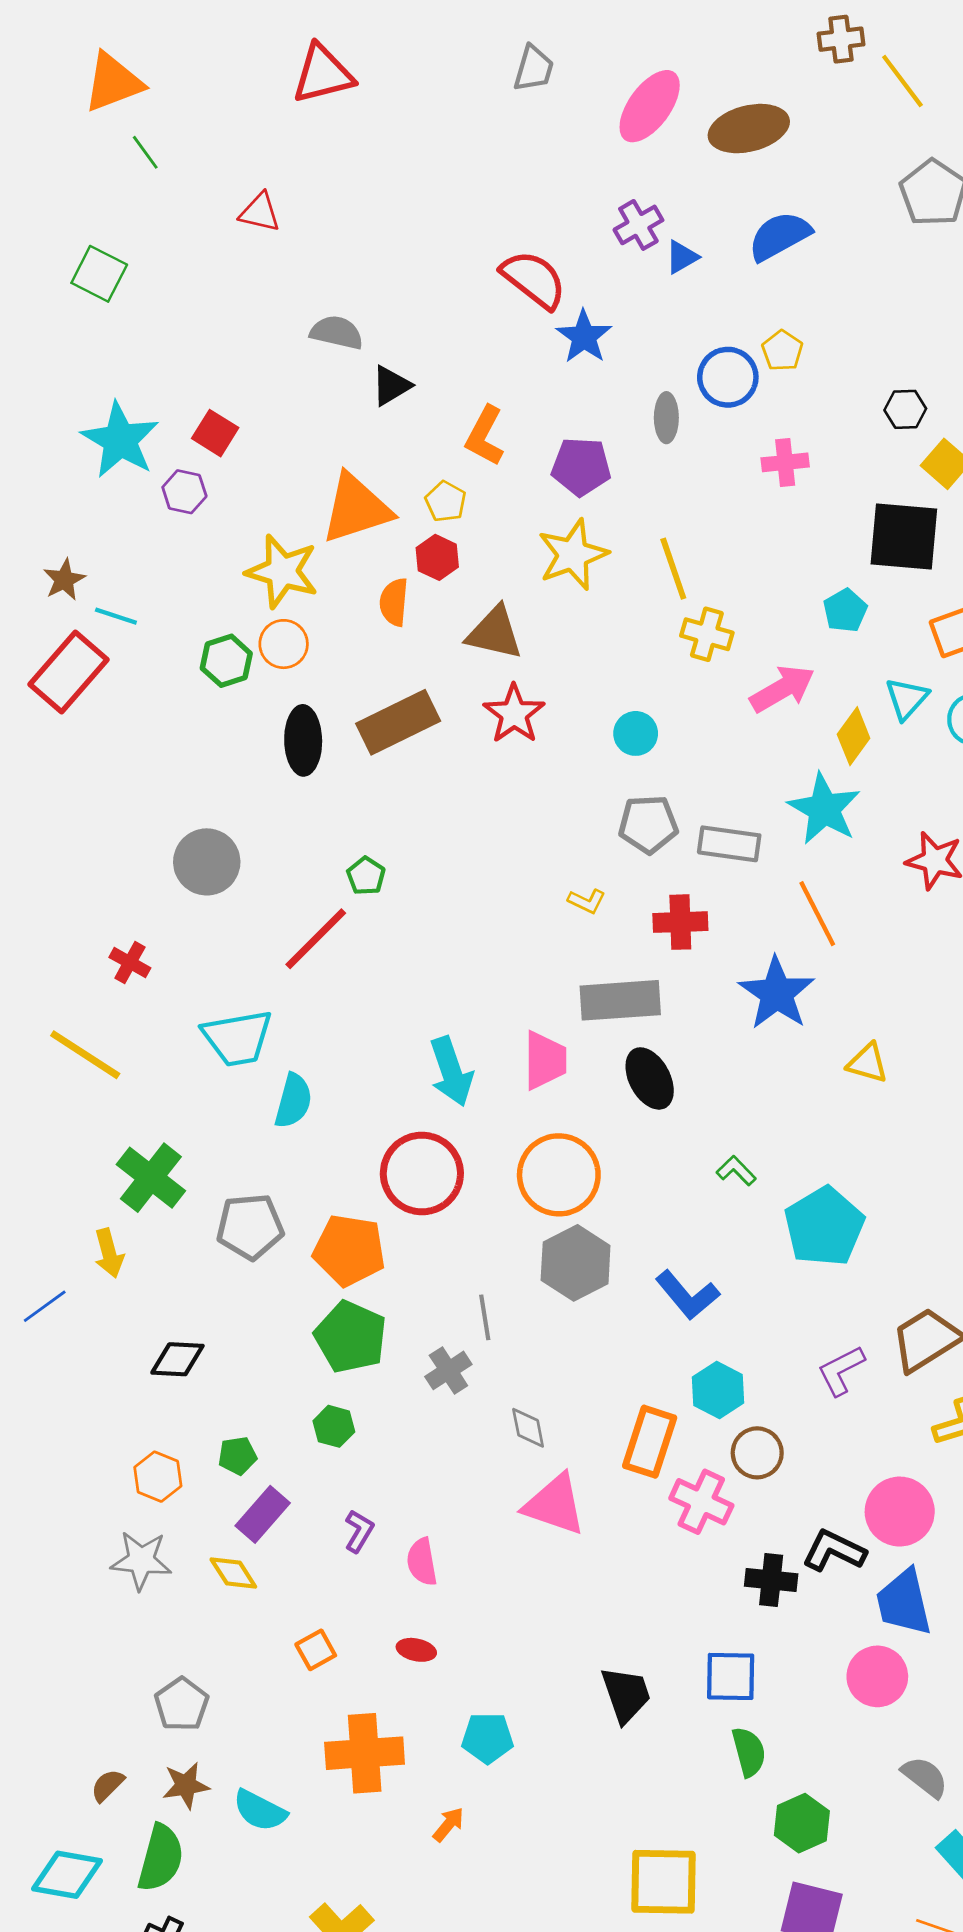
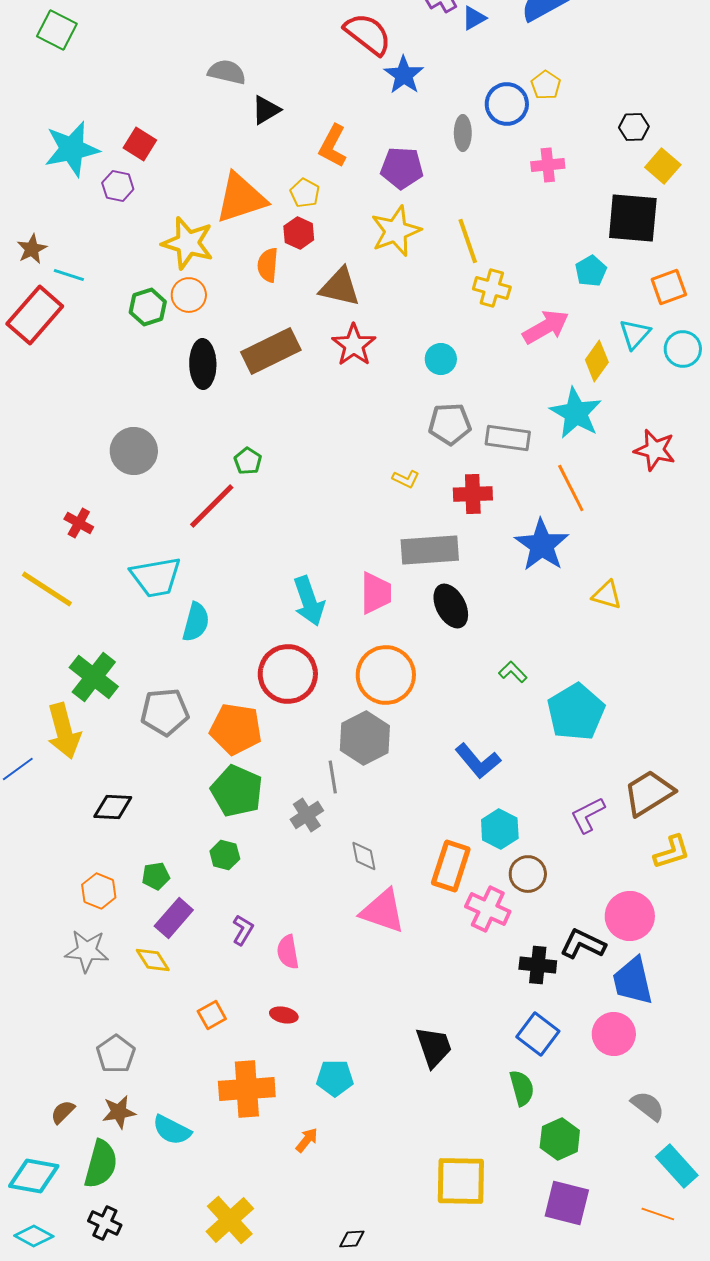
cyan star: (120, 440) -> (72, 149), turned 30
yellow arrow: (109, 1253) -> (64, 731), size x1.6
gray hexagon: (576, 1263) -> (365, 738), moved
blue square: (731, 1676) -> (538, 1034), moved, turned 36

